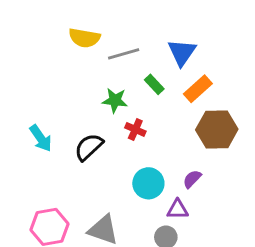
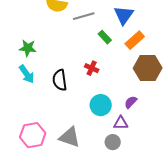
green star: (115, 100) -> (28, 48), moved
black semicircle: (89, 147) -> (60, 80), turned -55

